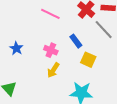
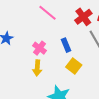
yellow arrow: (53, 70) -> (37, 68), turned -42

